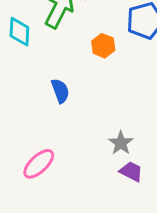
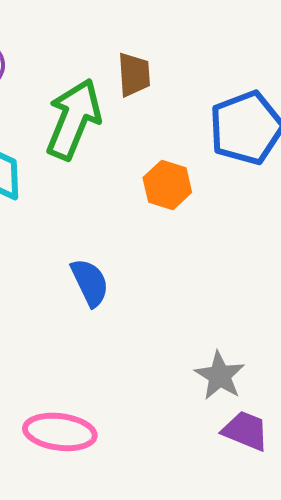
pink ellipse: (39, 164) -> (60, 432), turned 56

